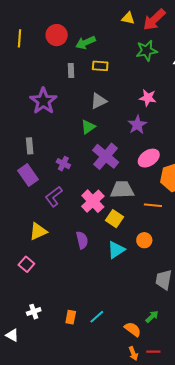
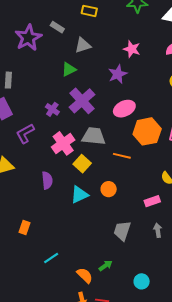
gray rectangle: (71, 70) -> (57, 27), moved, turned -64
purple cross: (63, 164) -> (52, 109), moved
orange rectangle: (71, 317) -> (25, 227), moved

